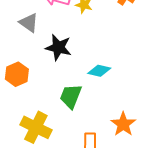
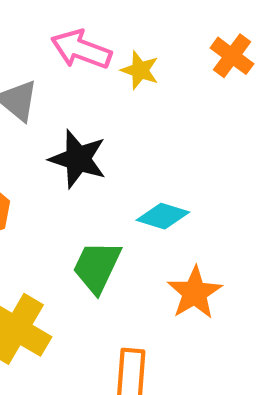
orange star: (123, 124) -> (195, 293), moved

